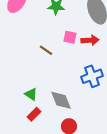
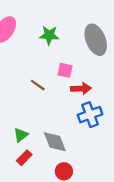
red arrow: (90, 40) -> (81, 88), moved
green triangle: (31, 94) -> (21, 135), turned 48

